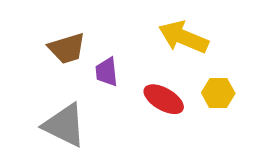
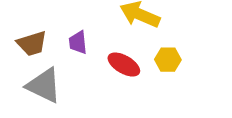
brown trapezoid: (67, 48) -> (32, 44), moved

